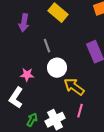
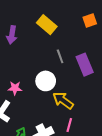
gray line: (47, 46) -> (60, 56), moved

